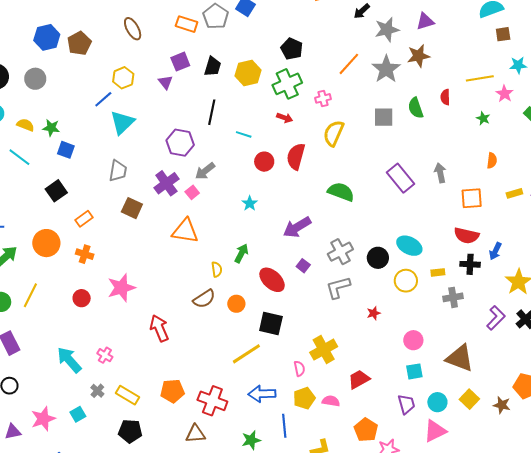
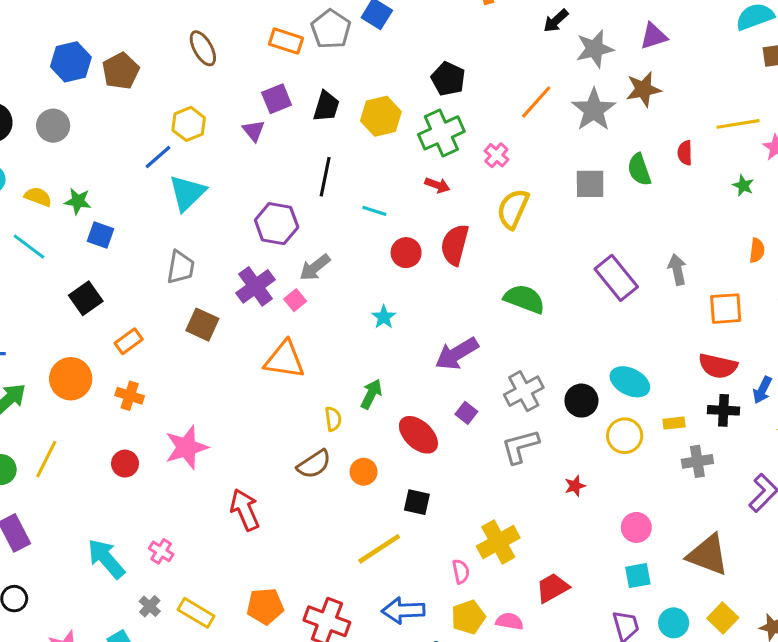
pink cross: (323, 98) -> (496, 155), turned -35
black square: (271, 324) -> (417, 502), size x0.7

